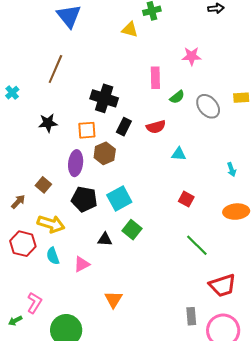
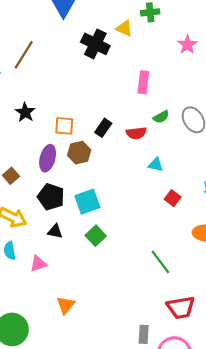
pink star: (192, 56) -> (187, 45), moved, turned 30
brown line: (55, 69) -> (24, 55), moved
green semicircle: (177, 97) -> (161, 117), moved
black cross: (104, 98) -> (95, 44), moved
black star: (48, 123) -> (25, 112), turned 30
red square: (186, 199) -> (173, 198), moved
black triangle: (105, 239) -> (55, 231), moved

